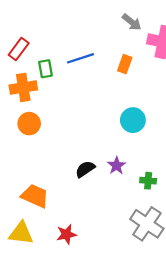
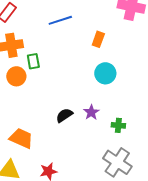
orange rectangle: (125, 64) -> (98, 39), moved
green rectangle: (45, 69) -> (33, 61), moved

